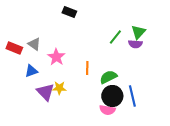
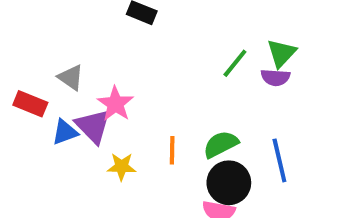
red rectangle: (14, 48) -> (30, 104), moved
orange line: (87, 68) -> (172, 150), moved
purple triangle: (45, 92) -> (93, 126), moved
blue line: (132, 96) -> (279, 160), moved

